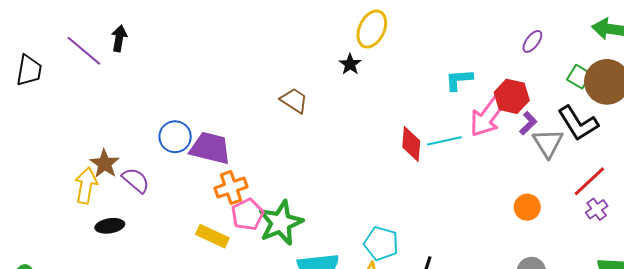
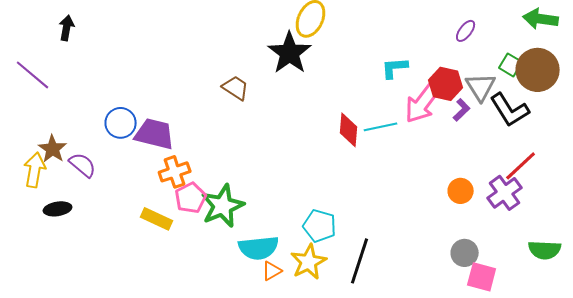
purple line: (84, 51) -> (33, 75), moved
black star: (350, 64) -> (290, 53), size x2.0
gray triangle: (548, 143) -> (481, 87), moved
purple cross: (597, 209) -> (505, 193), moved, size x1.6

